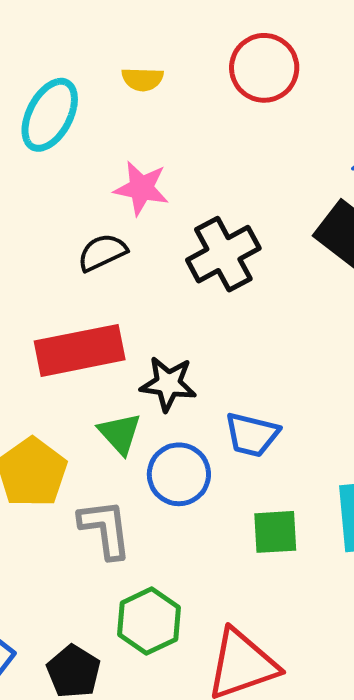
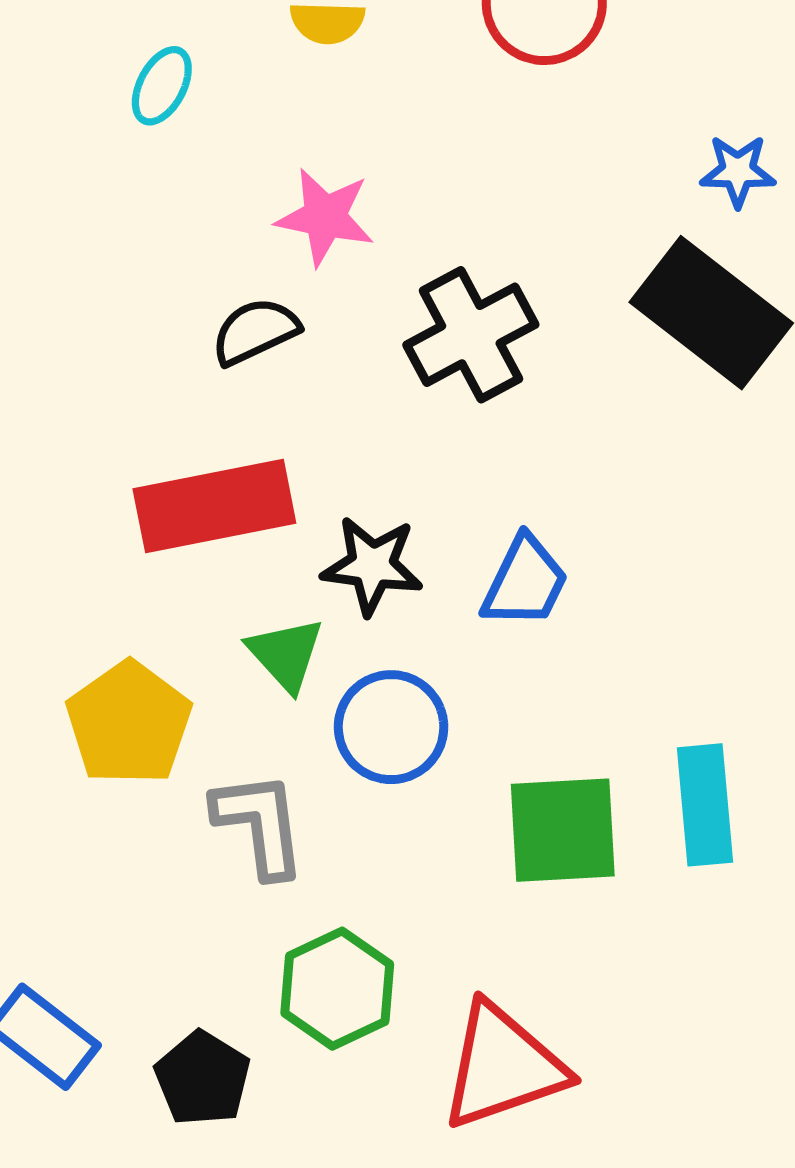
cyan ellipse: (50, 115) -> (162, 86), size x0.6
blue trapezoid: (252, 435) -> (525, 582), moved, turned -78
green square: (275, 532) -> (563, 830), size x1.4

